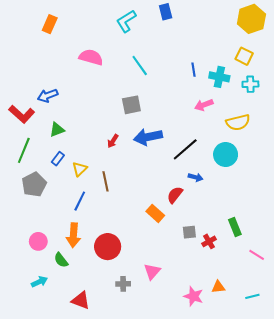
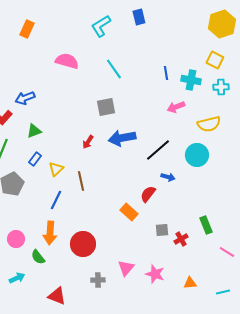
pink star: (193, 296) -> (155, 274), moved

